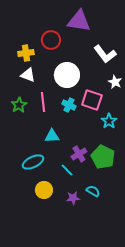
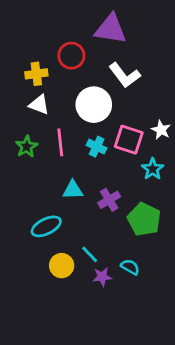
white L-shape: (105, 54) -> (125, 75), moved
white star: (115, 82) -> (161, 130), moved
purple cross: (79, 154) -> (109, 200), moved
cyan line: (67, 170) -> (90, 254), moved

